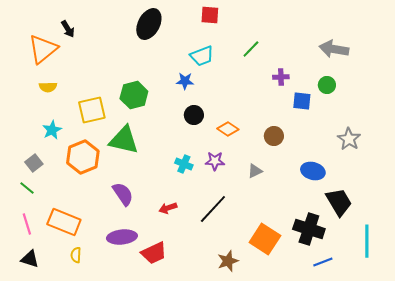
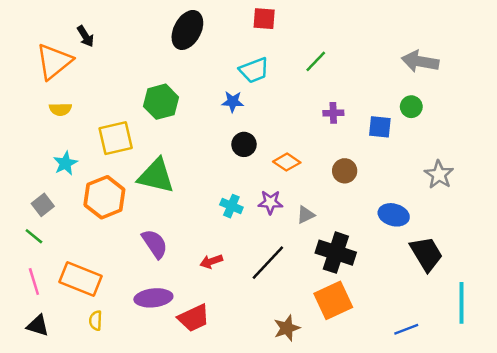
purple cross: (281, 77) -> (333, 113), moved
green hexagon: (134, 95) -> (161, 102), moved
gray triangle: (255, 171) -> (306, 215), moved
black cross: (309, 229) -> (336, 253), moved
orange square: (265, 239) -> (333, 300), turned 32

